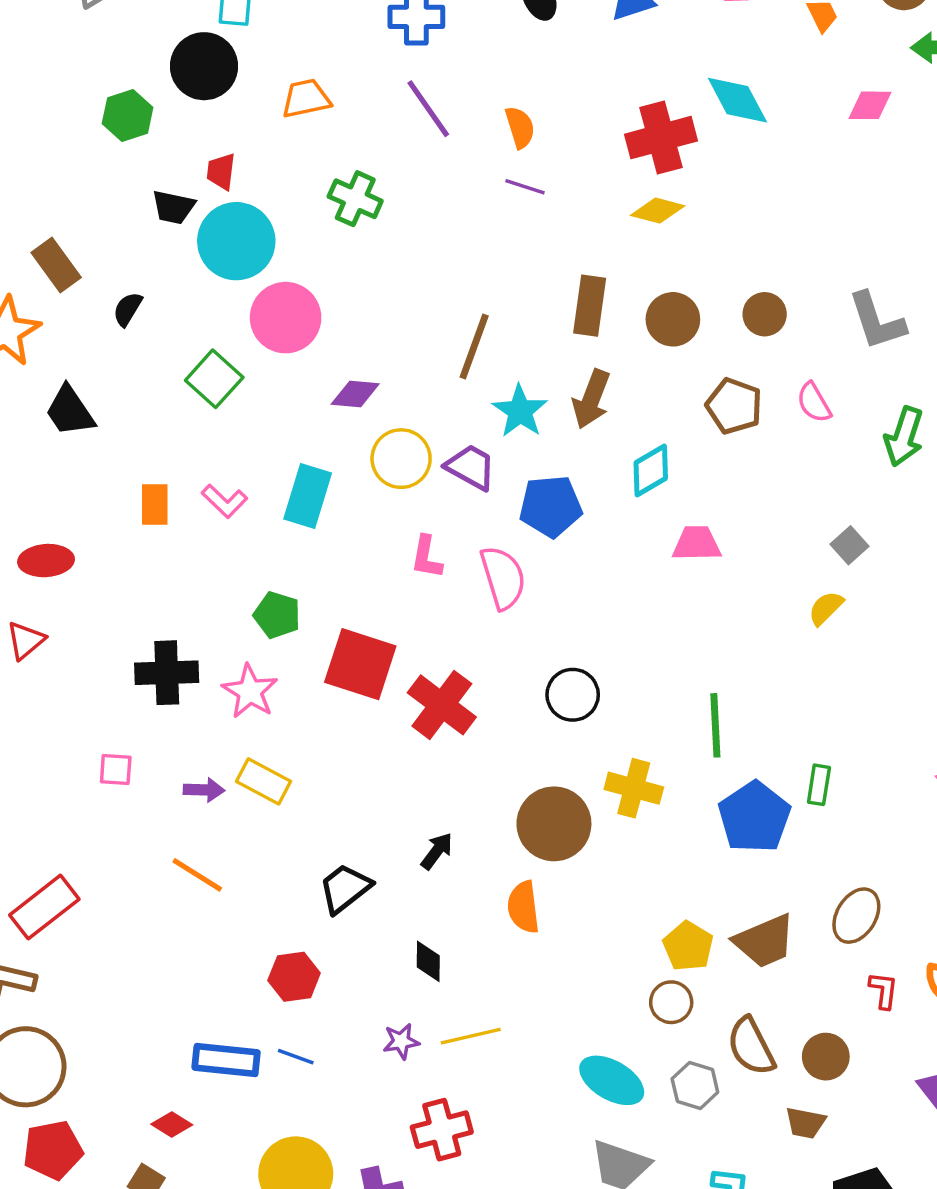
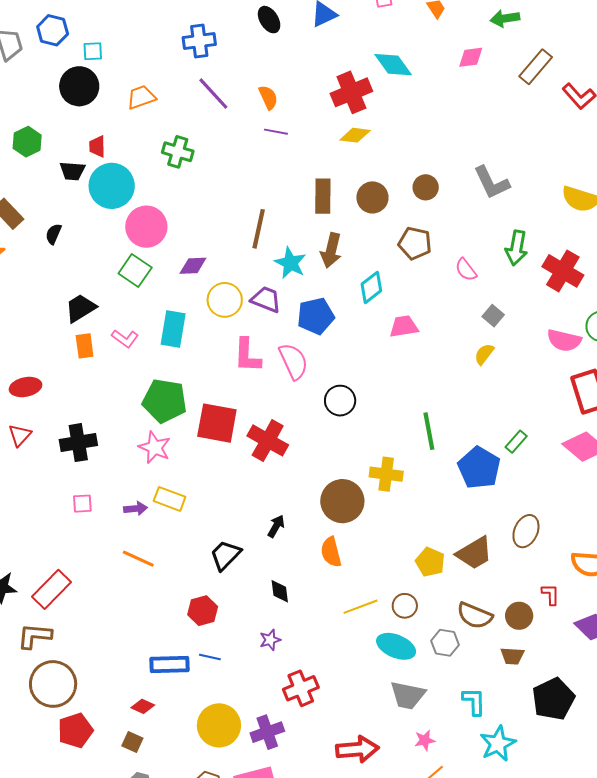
green hexagon: (128, 115) -> (27, 142), moved
green square: (214, 379) -> (135, 271), moved
pink semicircle: (814, 403) -> (466, 270), moved
black trapezoid: (70, 411) -> (81, 308), moved, turned 100
pink L-shape: (427, 557) -> (247, 355), size x1.4
green pentagon: (277, 615) -> (165, 401), size x1.6
black cross: (167, 673) -> (78, 443), moved
black circle: (573, 695) -> (340, 401), moved
green rectangle: (819, 785) -> (516, 442), moved, turned 40
blue pentagon: (754, 817) -> (479, 468), moved
red L-shape: (884, 990) -> (551, 594), moved
brown circle: (671, 1002) -> (405, 606), moved
yellow line: (471, 1036) -> (361, 607), moved
brown semicircle: (751, 1046) -> (475, 616), turned -33

